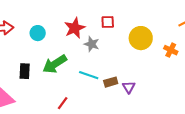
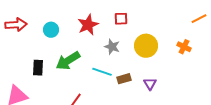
yellow circle: (141, 38) -> (146, 46), moved
gray star: (92, 44) -> (112, 47), moved
purple triangle: (129, 87) -> (150, 84), moved

